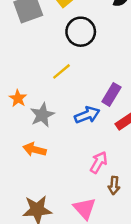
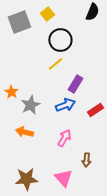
yellow line: (61, 71) -> (55, 64), moved
purple rectangle: (111, 94) -> (75, 84), moved
pink arrow: (99, 162) -> (64, 138), moved

